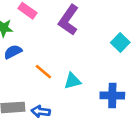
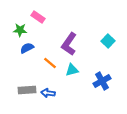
purple L-shape: (69, 20) -> (69, 44), moved
blue cross: (112, 96) -> (102, 81), turned -30

